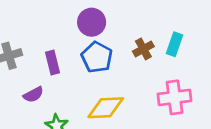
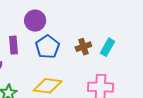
purple circle: (92, 22) -> (35, 21), moved

